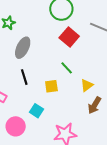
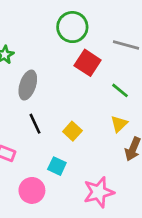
green line: (67, 68) -> (120, 90), moved
yellow square: (51, 86) -> (72, 131), turned -32

